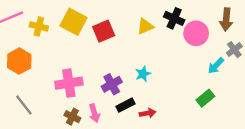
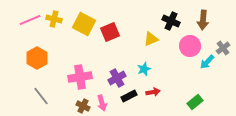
brown arrow: (226, 19) -> (203, 20), moved
yellow cross: (39, 26) -> (54, 19), moved
yellow triangle: (145, 26) -> (151, 39), moved
pink circle: (196, 33) -> (190, 46), moved
green rectangle: (205, 98) -> (195, 102), moved
red arrow: (148, 113) -> (153, 92), moved

